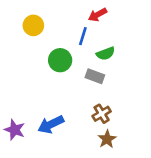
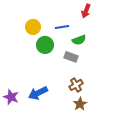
red arrow: (98, 15) -> (86, 11), moved, turned -40
yellow circle: (33, 25) -> (33, 27), moved
blue line: (83, 36) -> (62, 27), turned 64

